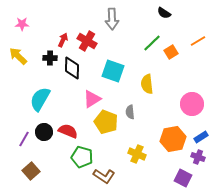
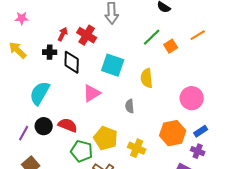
yellow pentagon: (106, 122) -> (106, 138), moved

